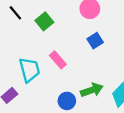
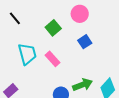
green square: (44, 21) -> (53, 28), moved
cyan trapezoid: (29, 70) -> (27, 54), moved

